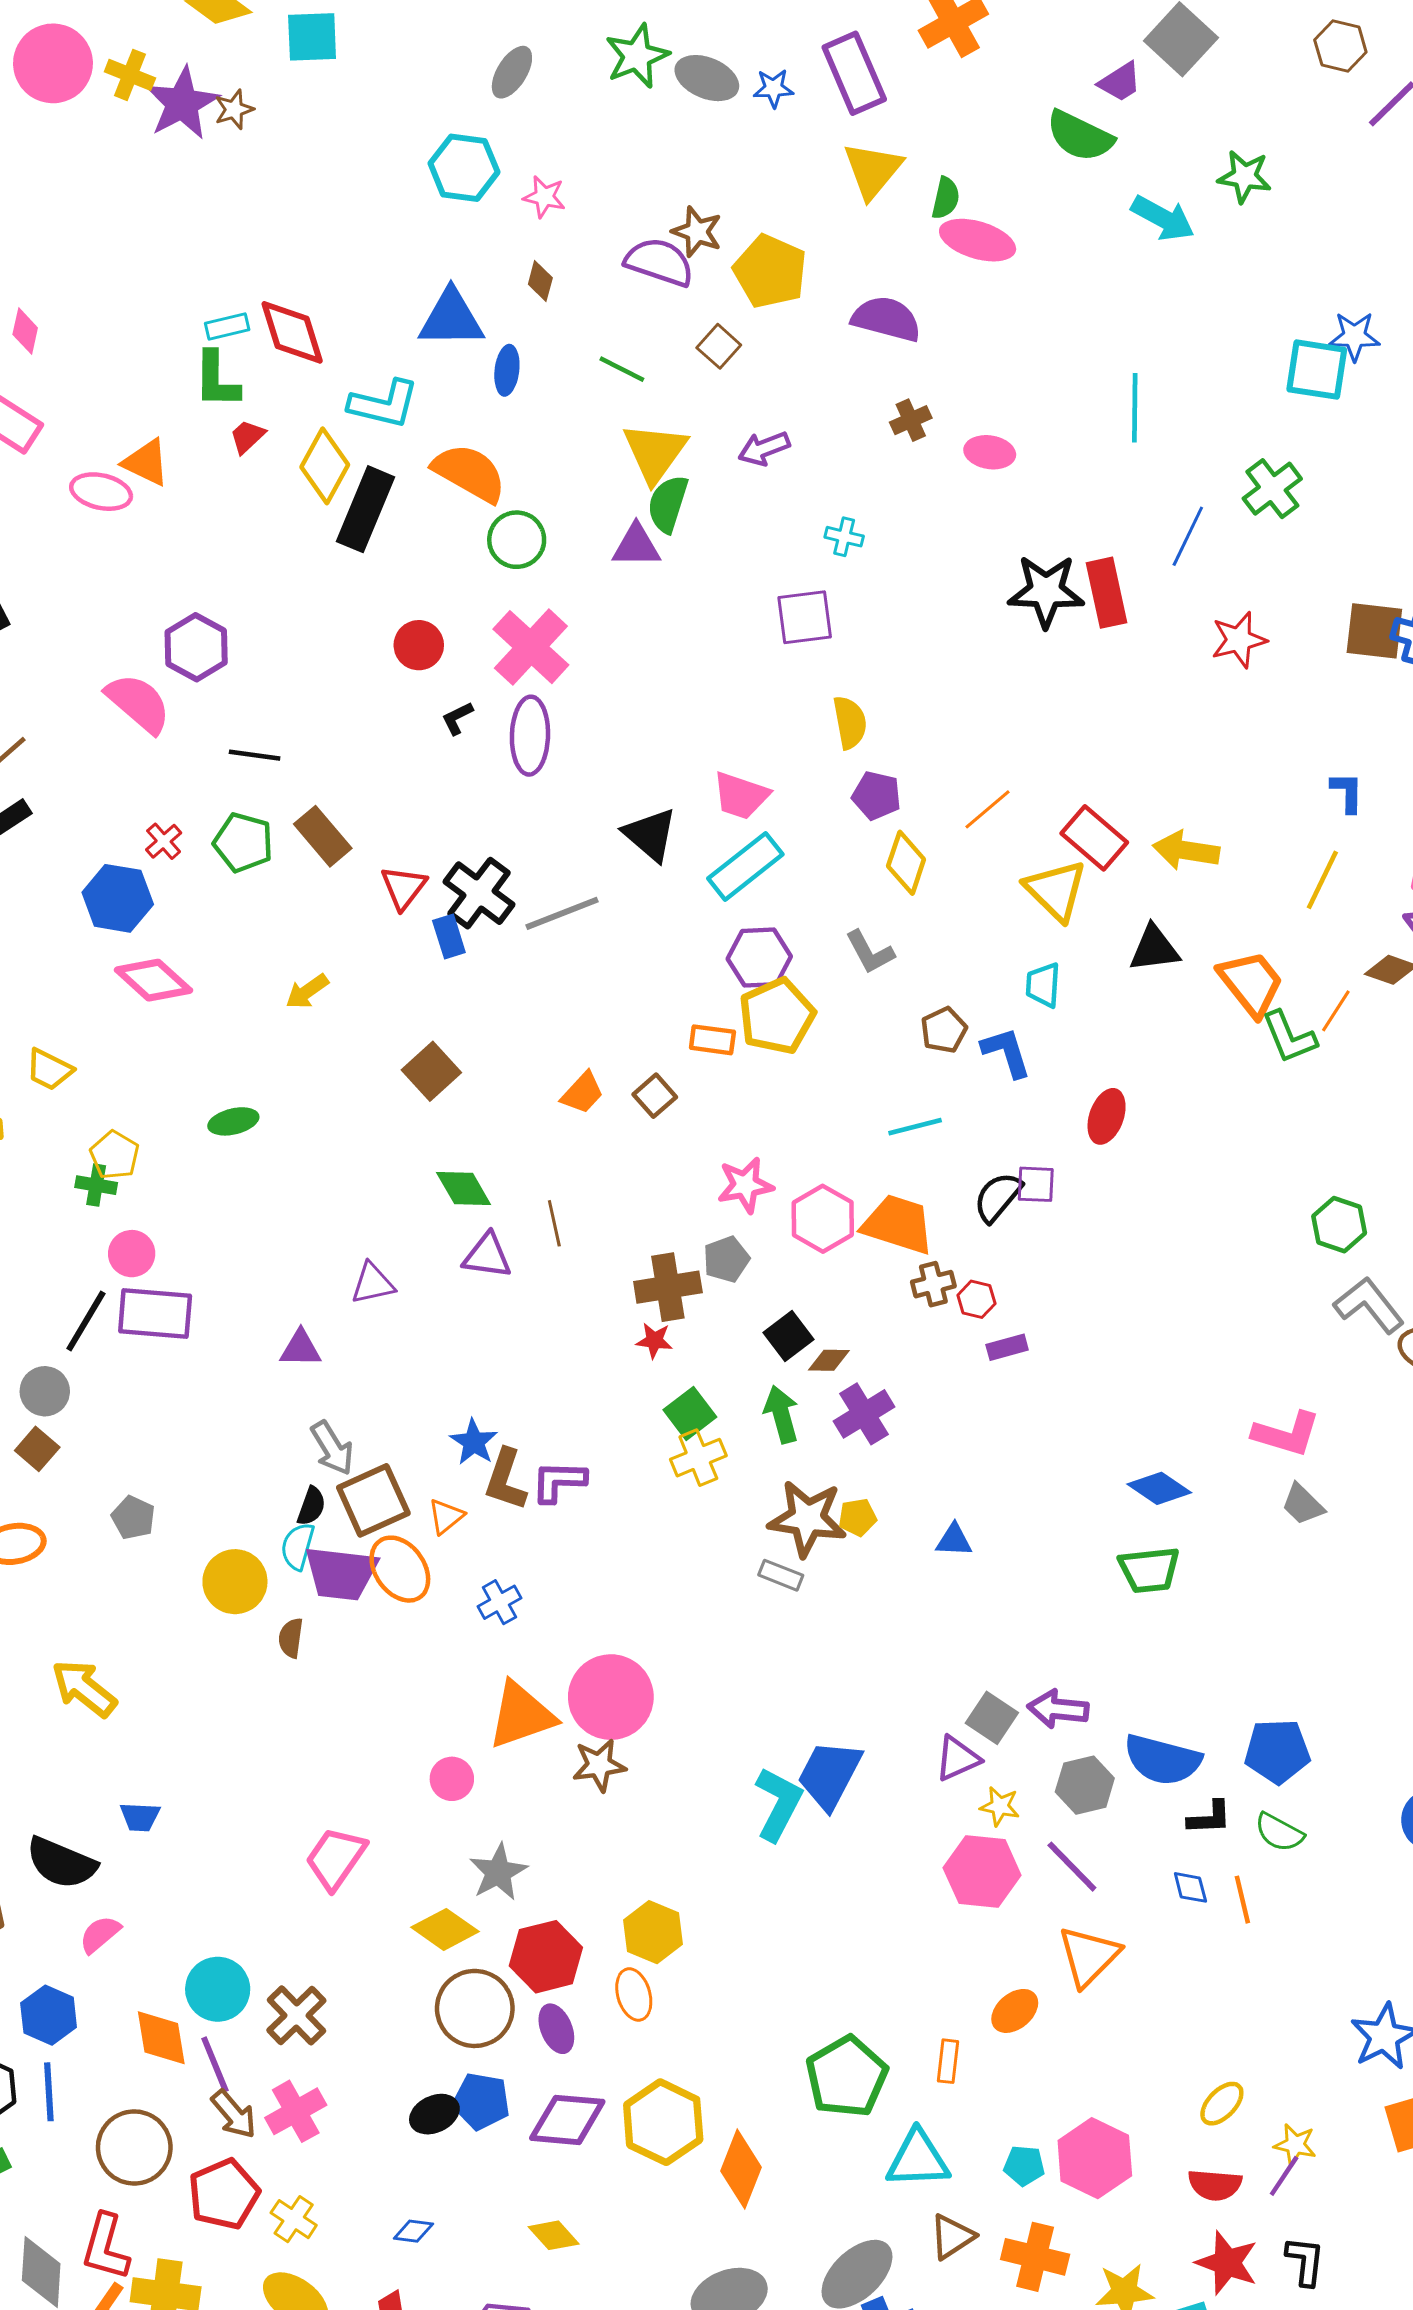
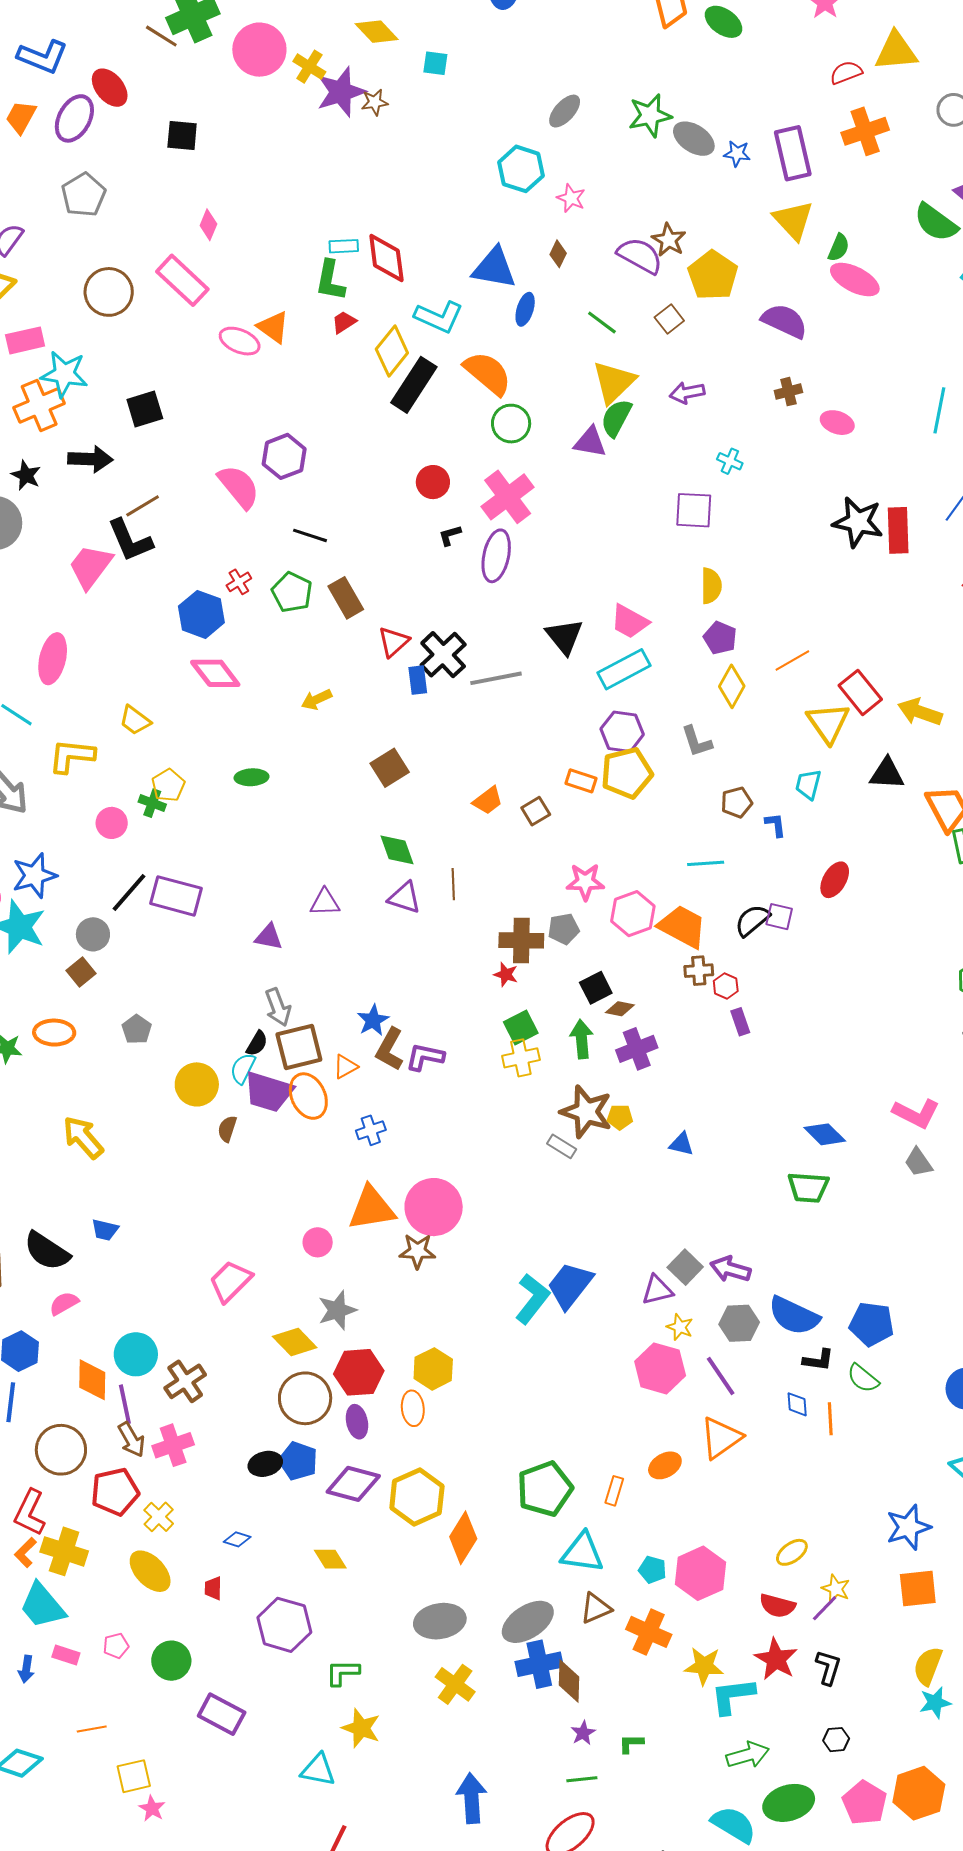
cyan square: (312, 37) -> (435, 63), size x0.7
yellow triangle: (873, 170) -> (793, 220), turned -33
blue L-shape: (1006, 1052) -> (776, 825), size x0.7
pink circle: (132, 1254) -> (112, 823), moved
purple rectangle: (1007, 1347) -> (740, 1022), turned 76

